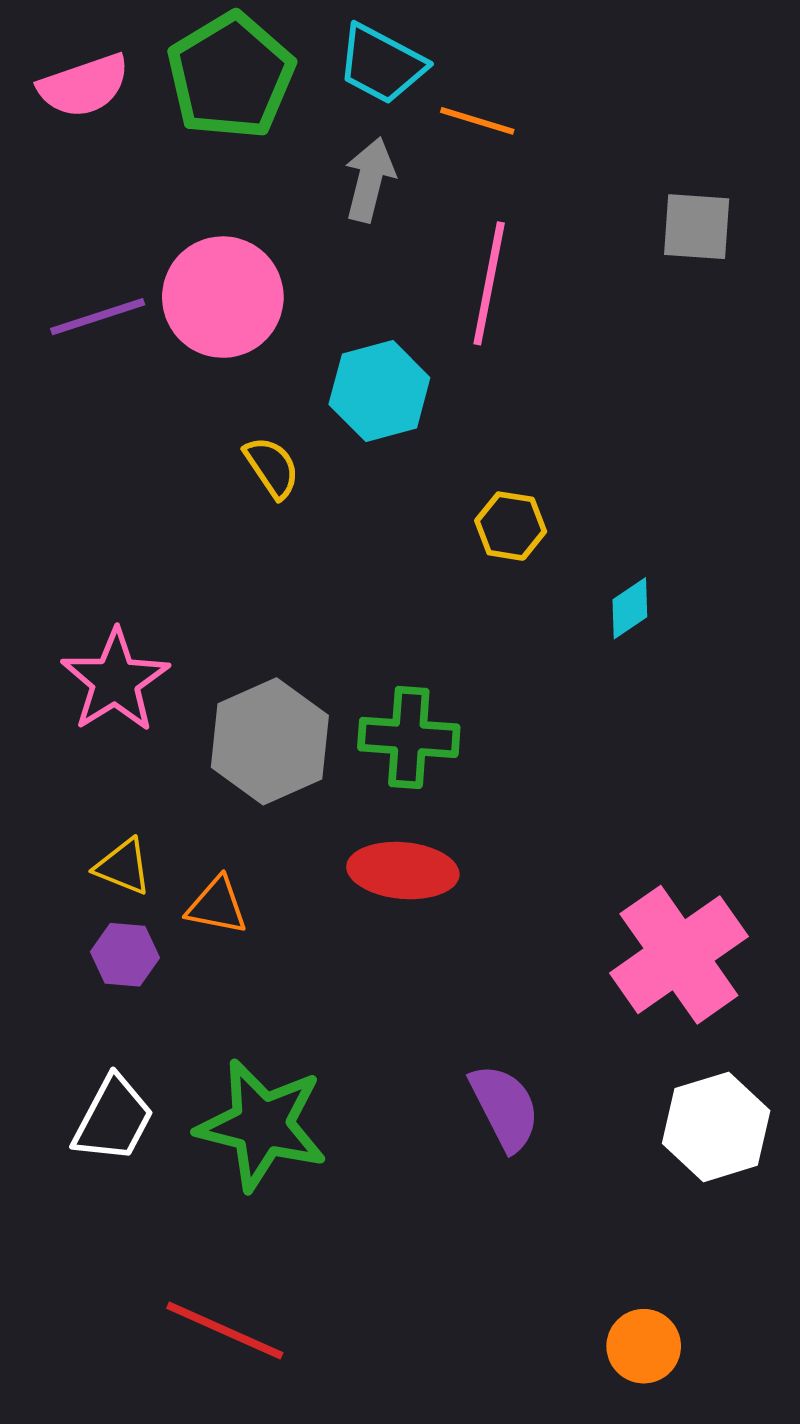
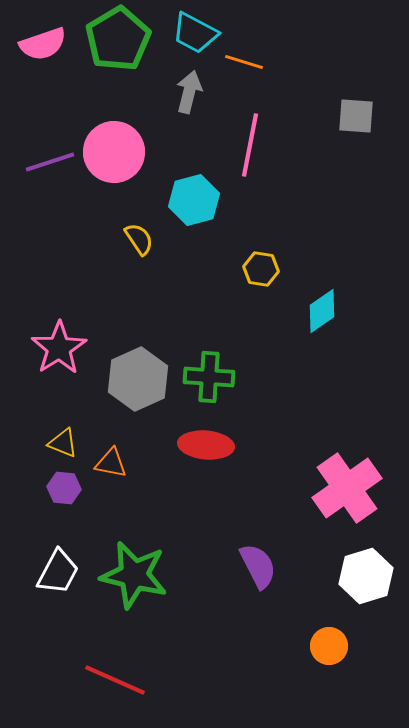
cyan diamond: (630, 608) -> (322, 311), size x1.4
orange circle: (644, 1346) -> (329, 646), moved

